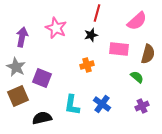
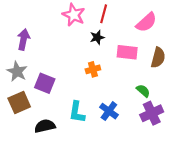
pink star: (56, 28) -> (74, 15), moved
green semicircle: (137, 77) -> (143, 91), moved
purple cross: (142, 106) -> (152, 113), size x1.5

